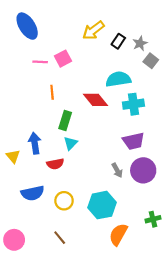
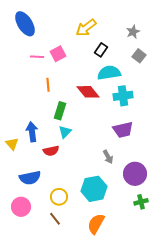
black rectangle: (118, 41) -> (101, 50), moved
gray star: (140, 43) -> (133, 32), moved
purple circle: (143, 170) -> (135, 174), moved
yellow circle: (64, 201) -> (59, 197), moved
orange semicircle: (118, 234) -> (96, 224), moved
pink circle: (14, 240) -> (21, 207), moved

